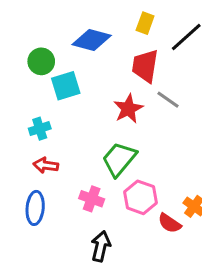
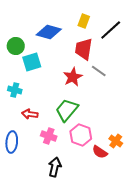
cyan cross: (40, 129) -> (15, 90), turned 32
red arrow: (46, 165) -> (30, 114), moved

